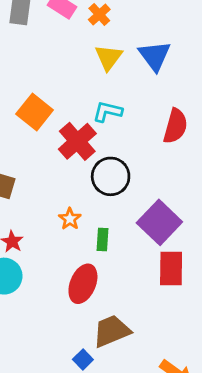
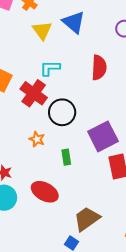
orange star: (70, 219) -> (37, 139), moved
purple square: (159, 222) -> (103, 136), turned 32
red ellipse: (83, 284) -> (45, 192), moved, turned -72

